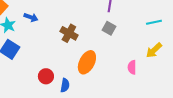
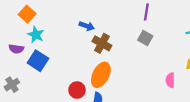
blue arrow: (31, 17) -> (87, 26), moved
orange ellipse: (87, 62) -> (101, 75), moved

